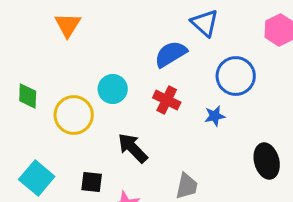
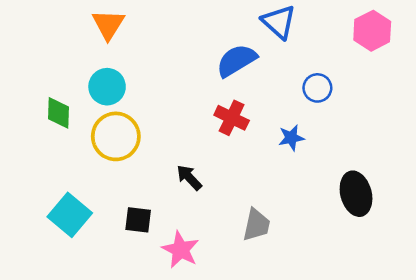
blue circle: (236, 76) -> (317, 88), size x0.6
cyan circle: (113, 89) -> (107, 87), moved
black arrow: (133, 148) -> (189, 178), size x0.7

